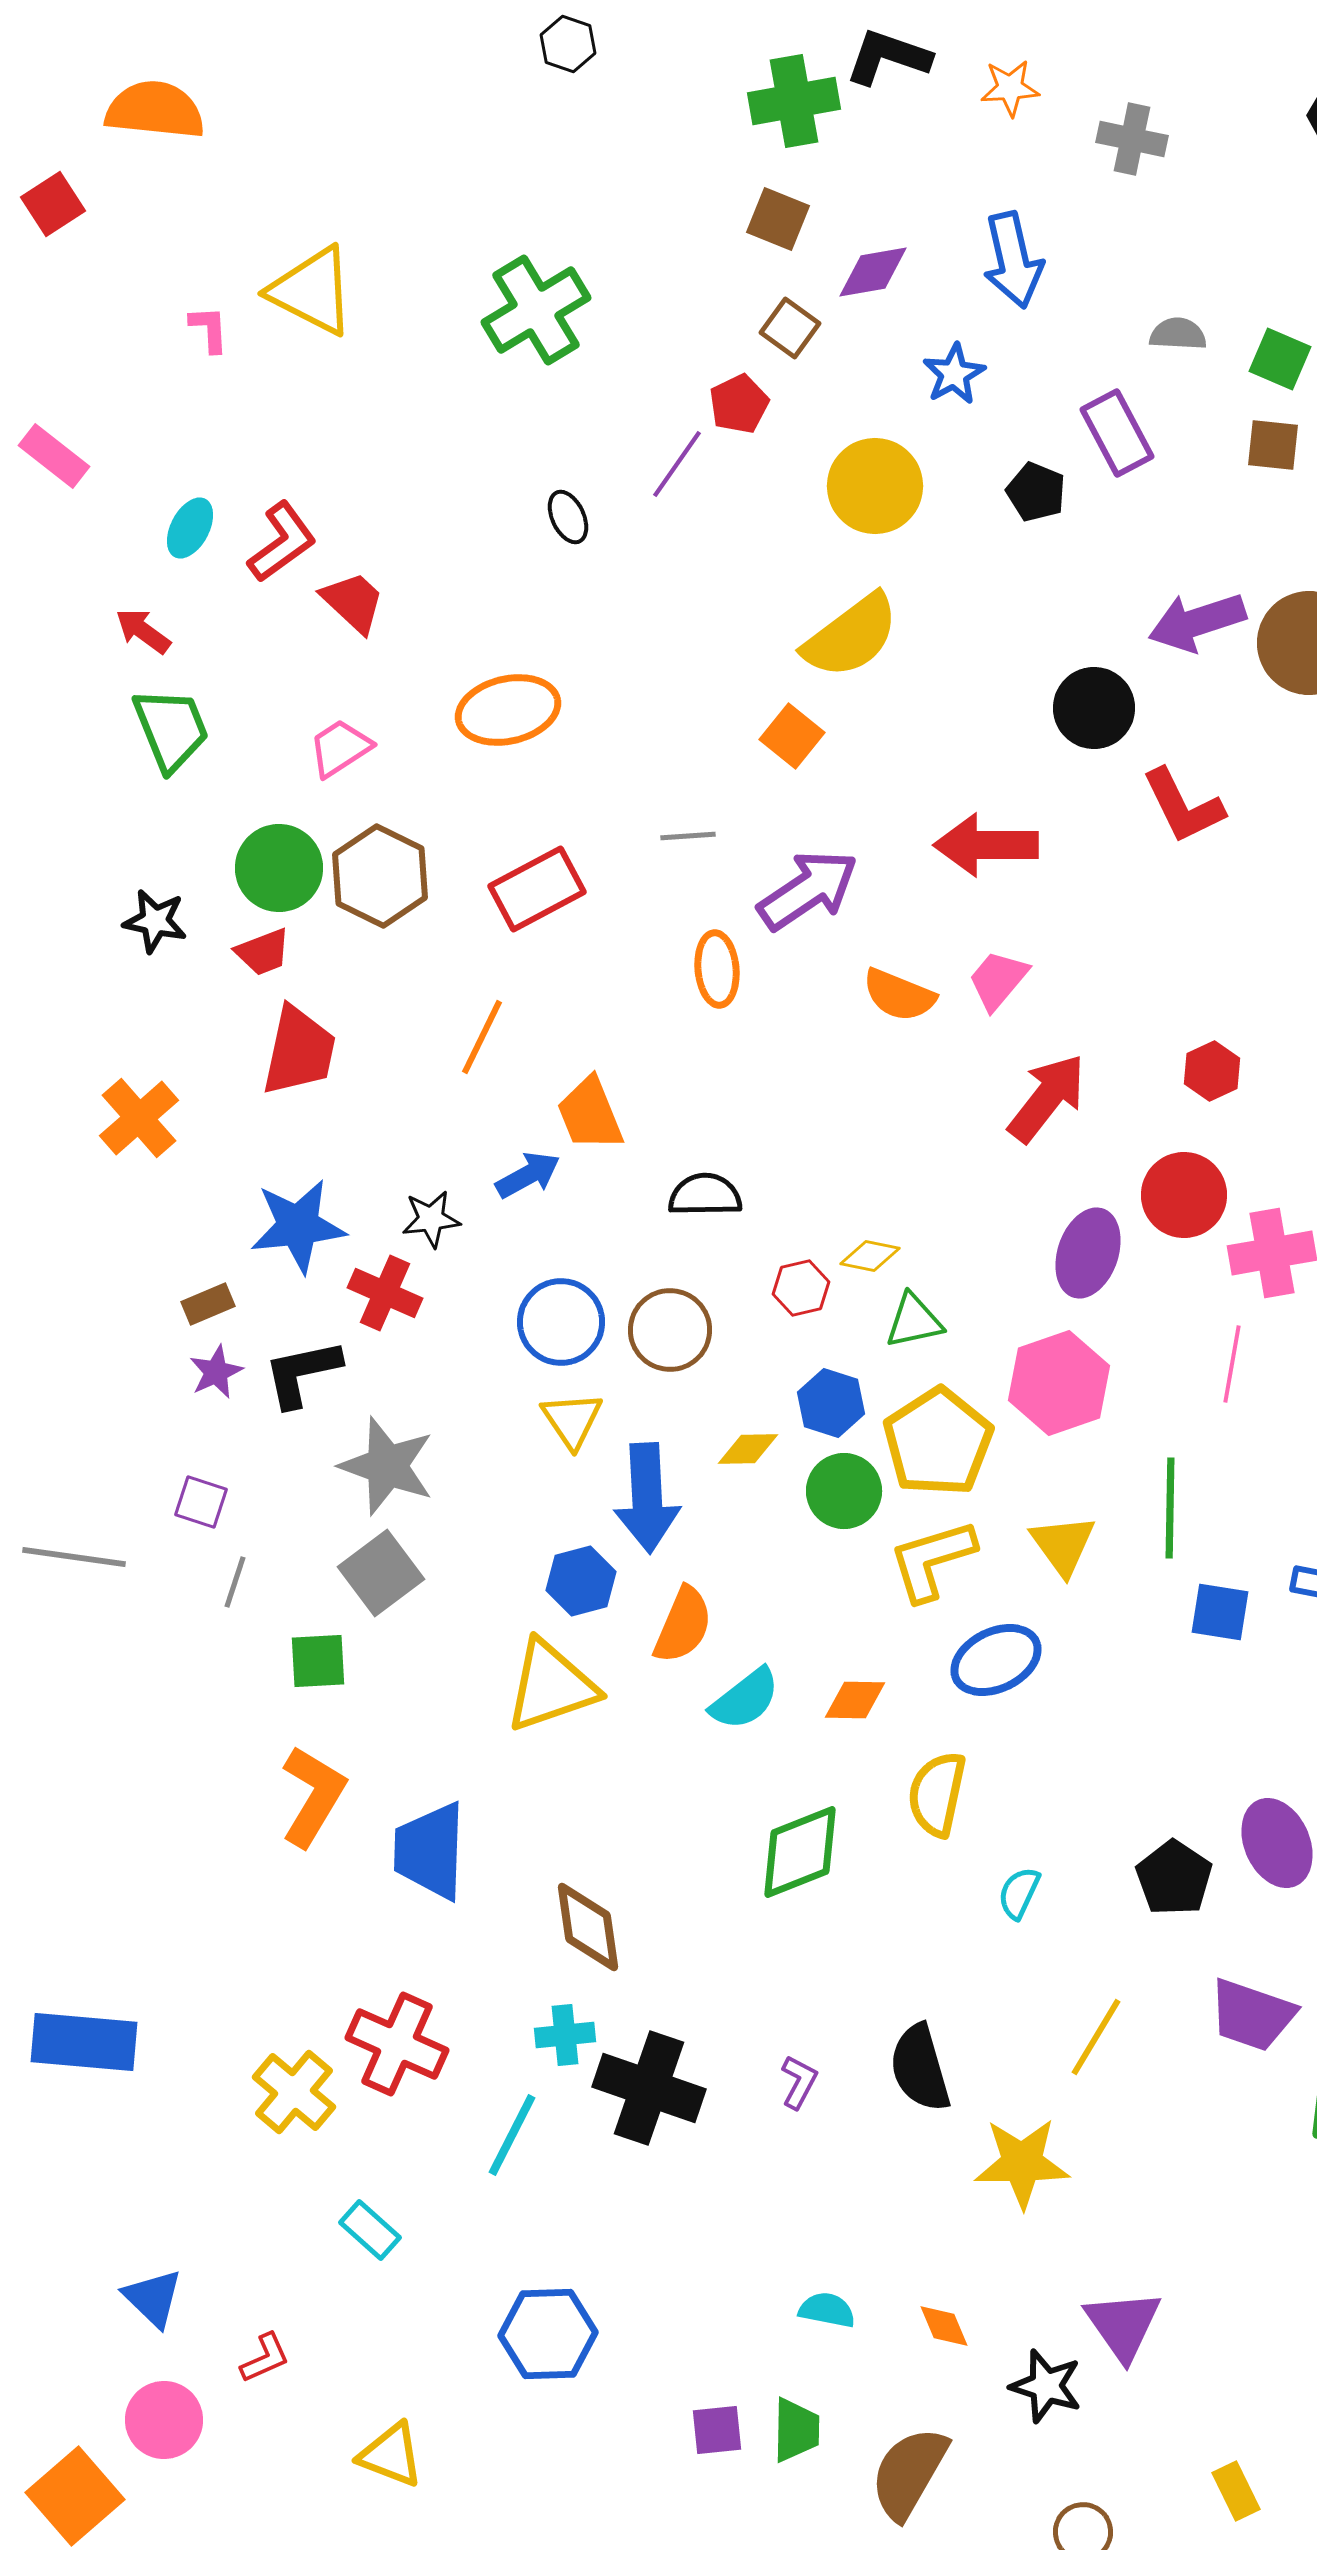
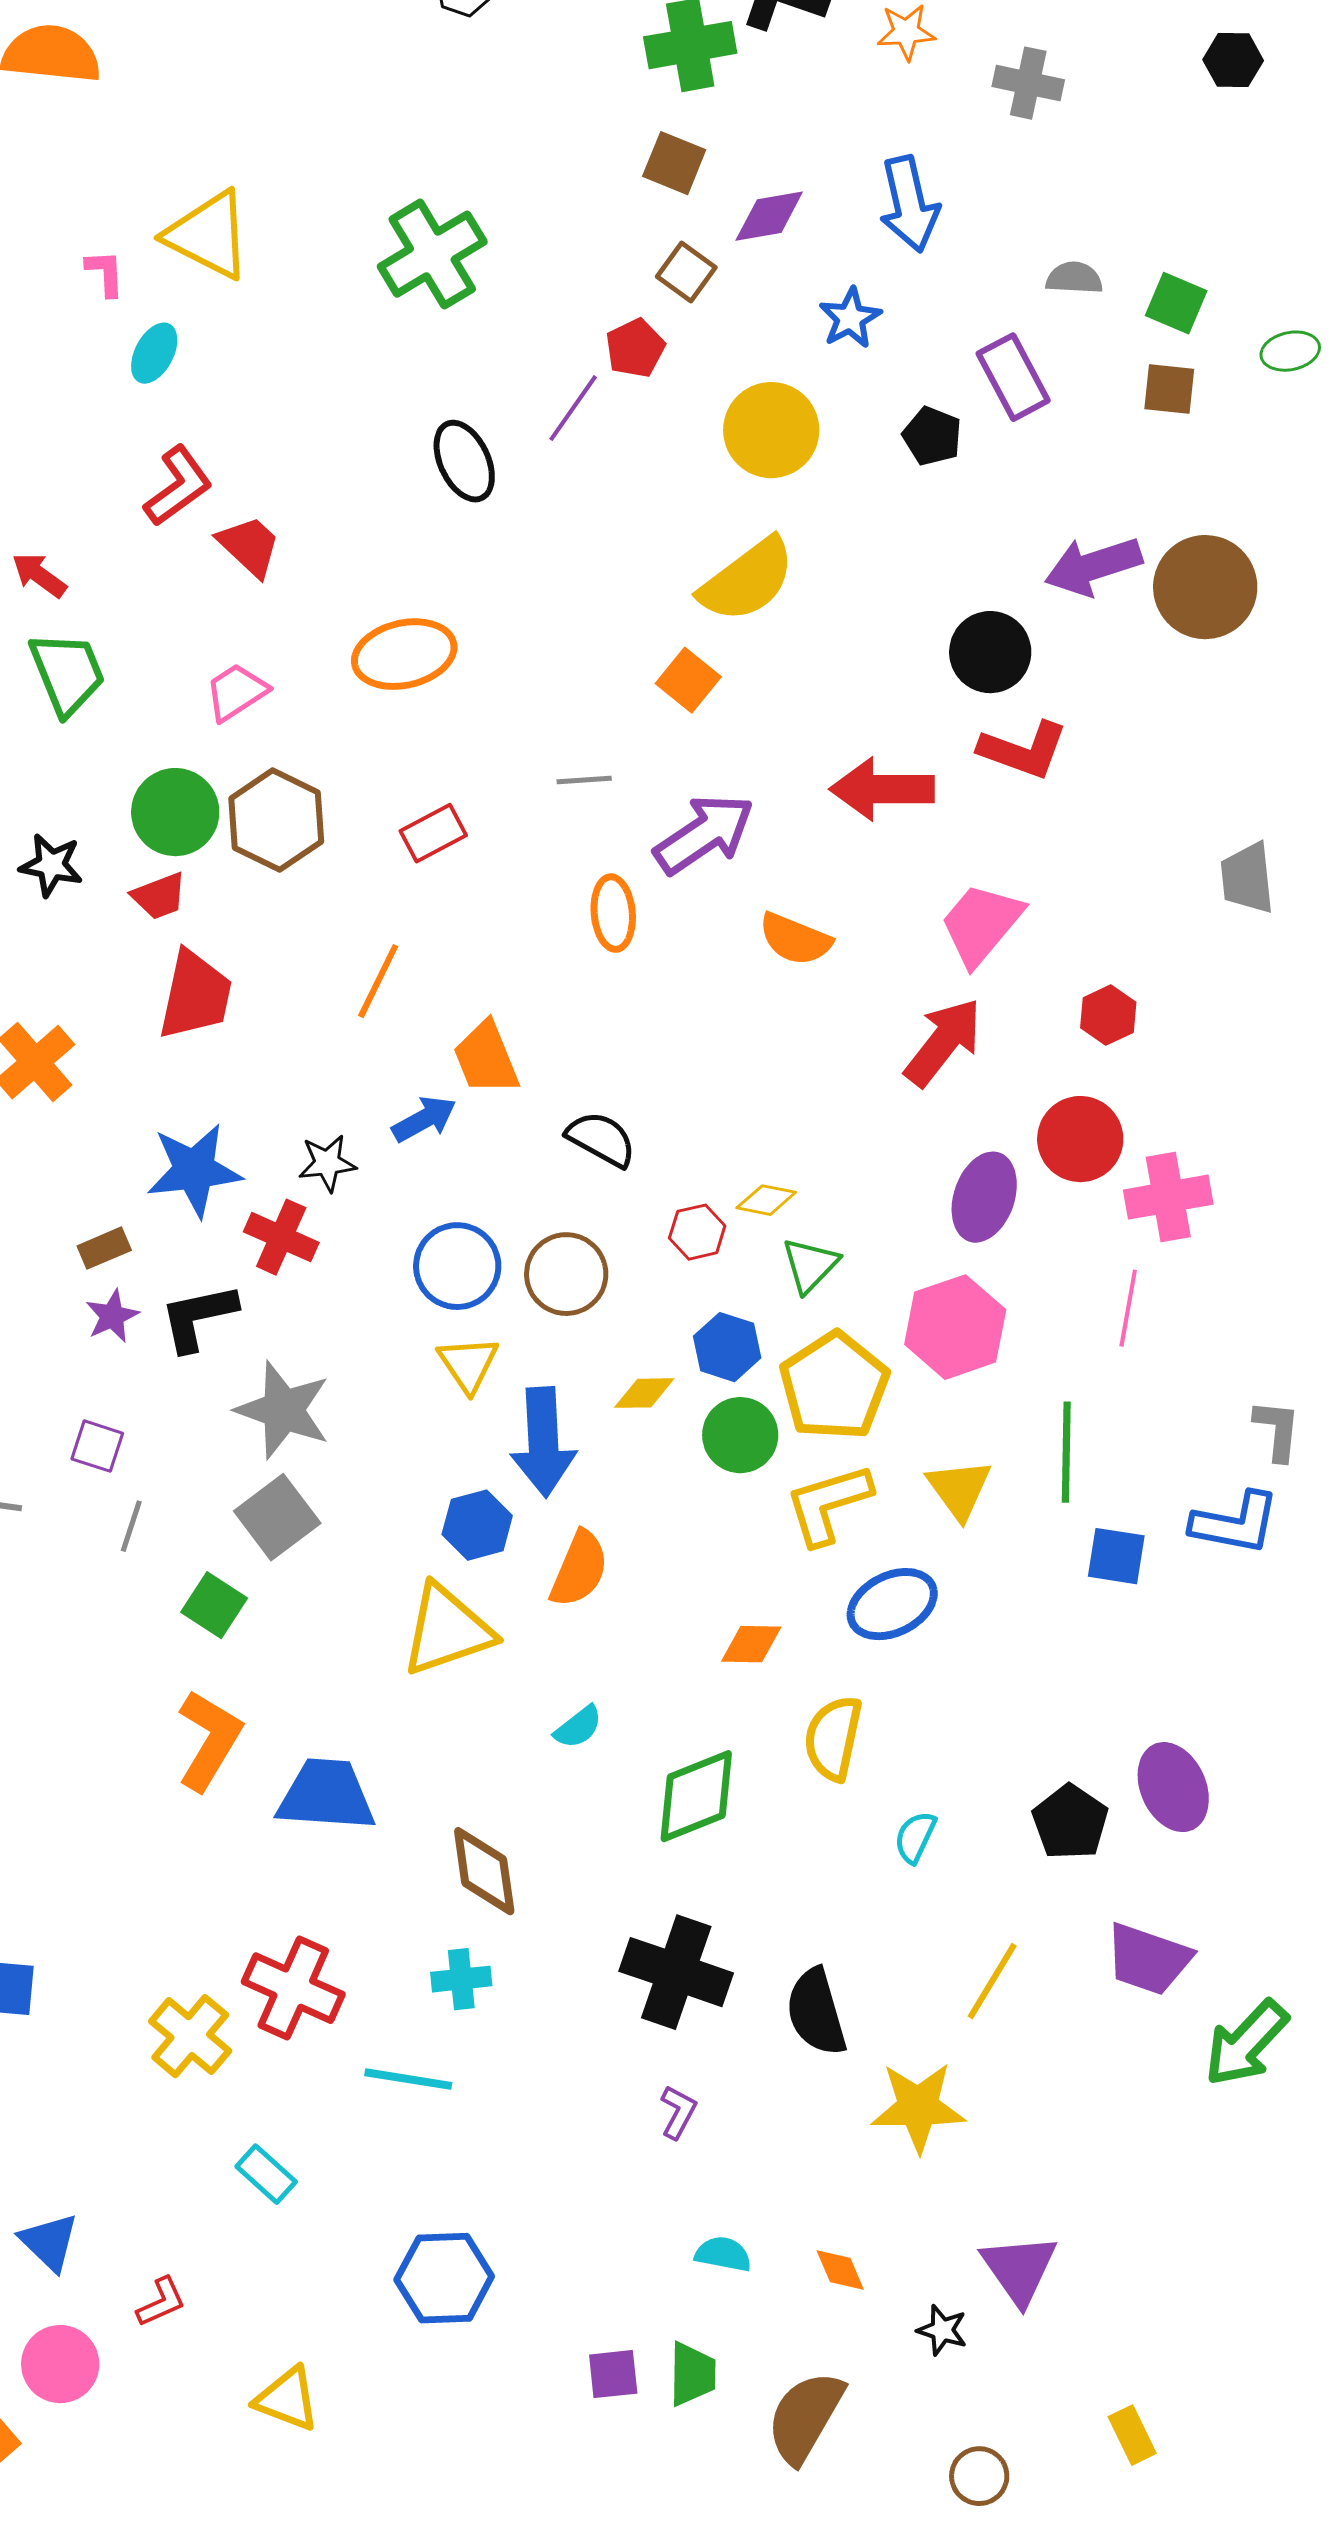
black ellipse: (568, 517) -> (464, 461), size x1.5
cyan ellipse: (190, 528) -> (154, 353), moved
red L-shape: (1183, 806) -> (1023, 750), moved, turned -44
red rectangle: (537, 889) -> (433, 833), size x0.7
pink trapezoid: (998, 980) -> (981, 924), moved, size x1.4
black semicircle: (705, 1195) -> (601, 1139), turned 30
green triangle: (914, 1321) -> (810, 1265), turned -34
green square: (318, 1661) -> (214, 1605), turned 36
cyan semicircle: (745, 1699) -> (578, 1727), moved, size x0.7
blue trapezoid: (430, 1851) -> (326, 1795), turned 92
purple L-shape: (799, 2082) -> (678, 2112), moved
black cross: (649, 2088) -> (676, 1972), moved
cyan line: (512, 2135) -> (408, 2079), turned 72
black star: (1046, 2386) -> (942, 2330), size x0.7

